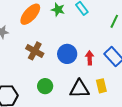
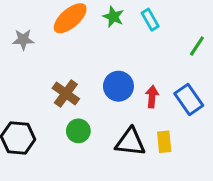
brown cross: (35, 51) -> (66, 94), moved

